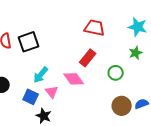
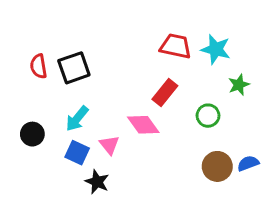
cyan star: (138, 27) -> (216, 49), moved
cyan arrow: (41, 75) -> (77, 119), moved

